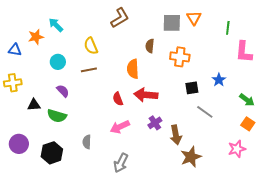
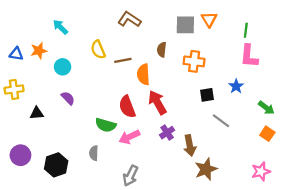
brown L-shape: (120, 18) -> (129, 19), turned -115
orange star: (36, 37) -> (39, 51), moved
pink L-shape: (244, 52) -> (249, 56), moved
brown line: (89, 70) -> (123, 60), moved
red arrow: (146, 95) -> (157, 102), turned 55
red semicircle: (118, 99) -> (127, 107), size x1.5
green semicircle: (57, 116) -> (106, 125), moved
pink star: (237, 149) -> (261, 171), moved

